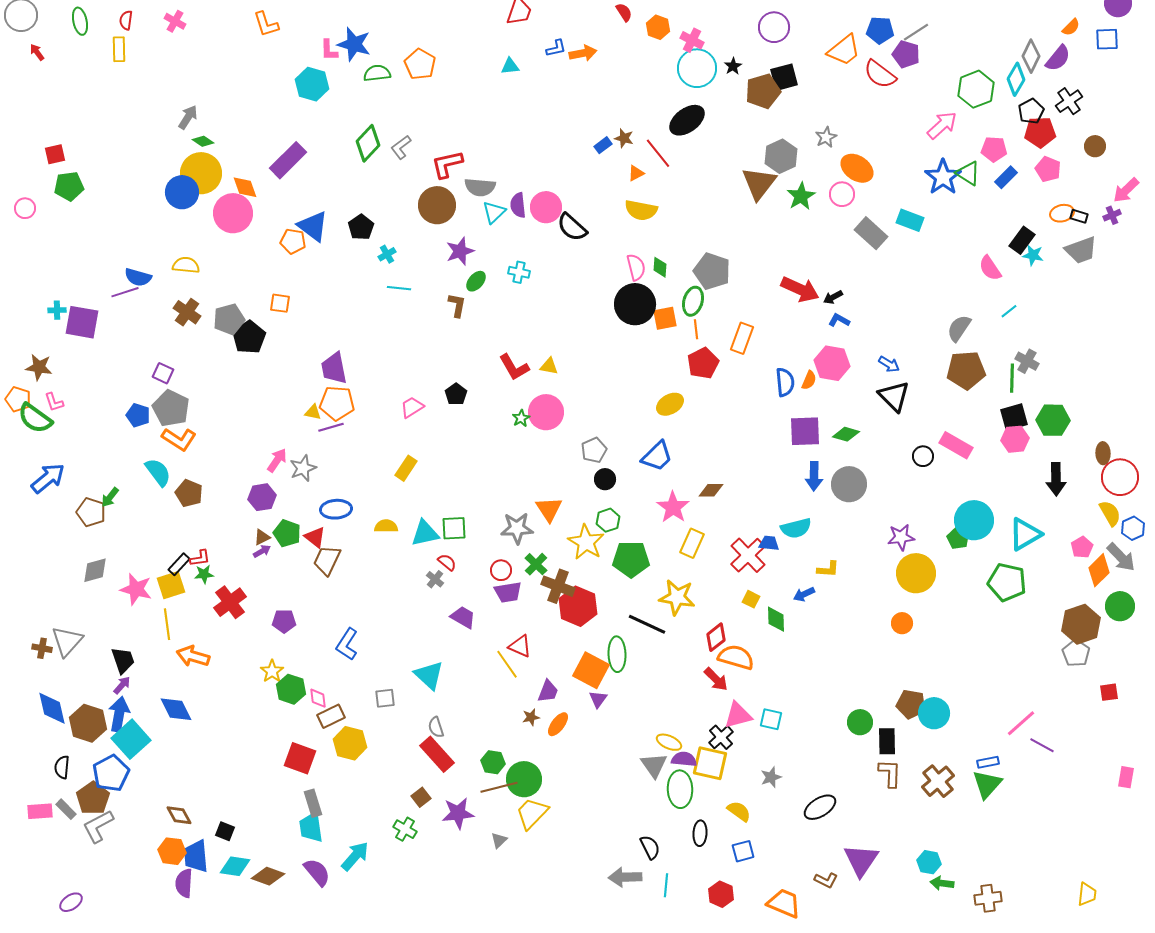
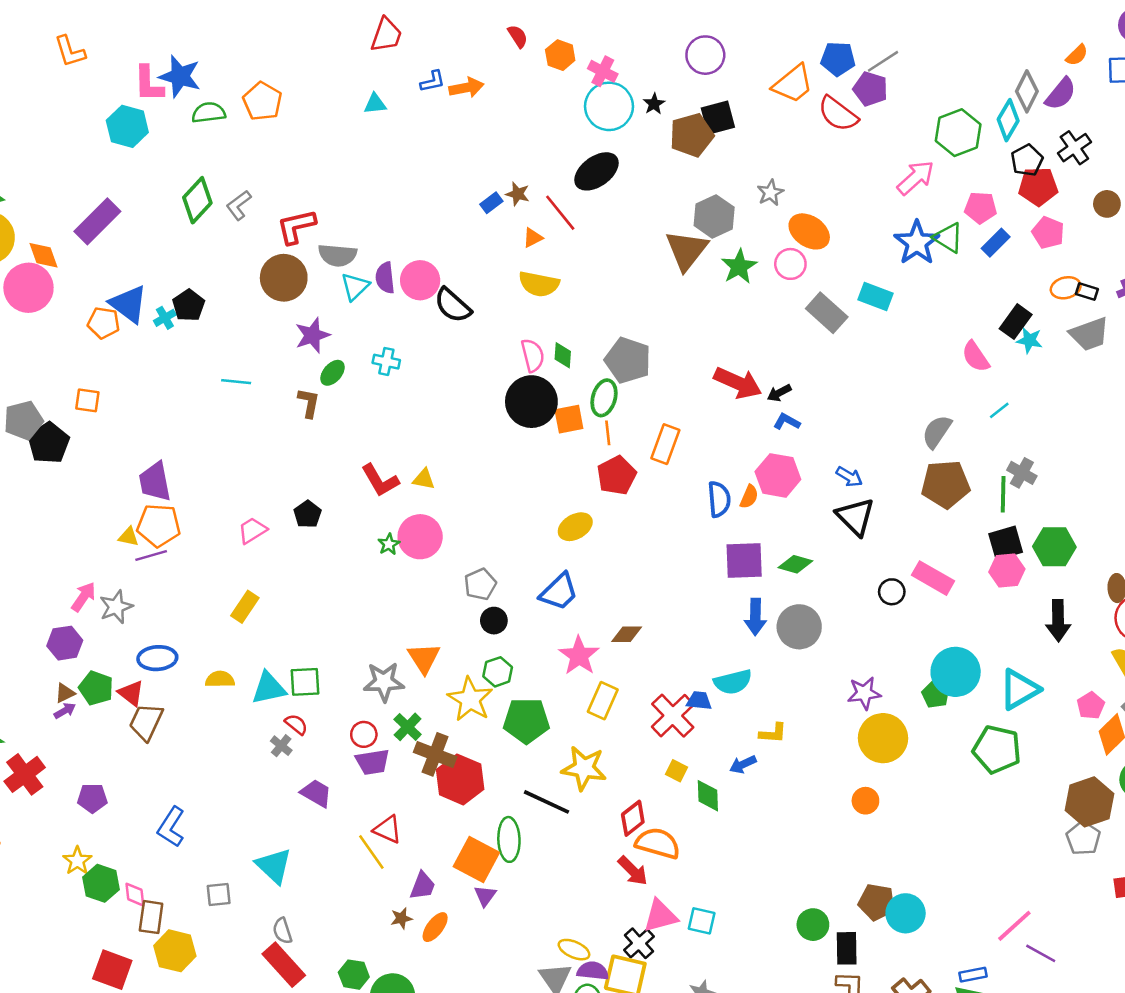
pink L-shape: (329, 50) -> (149, 84), size x1.4
cyan cross: (387, 254) -> (165, 318), moved
brown rectangle: (331, 716) -> (151, 917), turned -56

